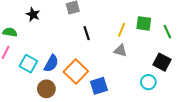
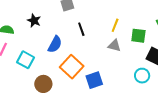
black star: (33, 14) -> (34, 21), moved
green square: (144, 23) -> (138, 36), moved
blue semicircle: (51, 63) -> (55, 44), moved

